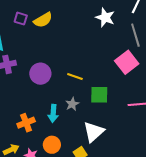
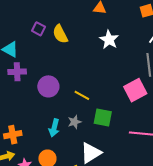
white star: (105, 18) -> (109, 40), moved
yellow semicircle: (43, 20) -> (60, 34), turned 84
orange cross: (26, 123) -> (13, 135), moved

